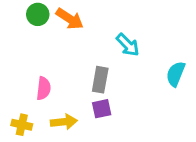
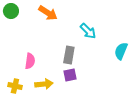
green circle: (38, 14) -> (11, 11), moved

